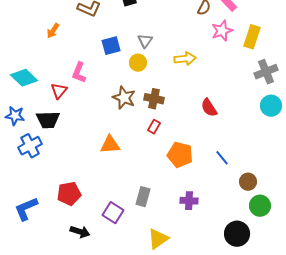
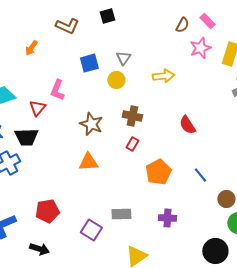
brown star: (124, 98) -> (91, 124), moved
orange pentagon: (180, 155) -> (158, 172), turned 30
gray rectangle: (143, 197) -> (121, 214), turned 72
black arrow: (80, 232) -> (39, 249), moved

